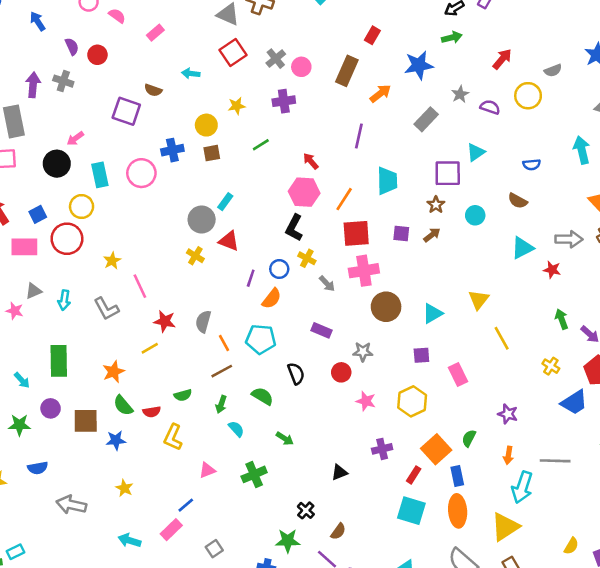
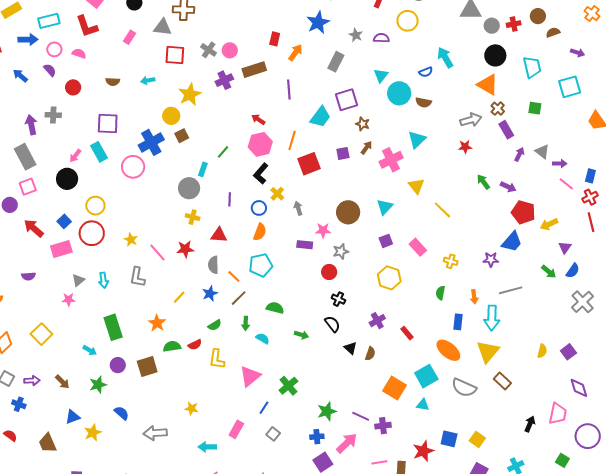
pink rectangle: (155, 33) -> (129, 37), moved
red rectangle: (372, 35) -> (275, 39), moved
purple semicircle: (72, 47) -> (50, 70), moved
red square: (233, 52) -> (175, 55), turned -35
brown rectangle: (347, 71) -> (254, 70), moved, turned 65
brown semicircle: (153, 90) -> (113, 82), moved
yellow star: (237, 106) -> (190, 94), size x1.6
green line: (261, 145) -> (223, 152), moved
blue cross: (172, 150) -> (151, 142), size x1.4
cyan arrow: (582, 150) -> (445, 58), moved
purple square: (448, 173) -> (347, 100), moved
cyan rectangle: (100, 175) -> (99, 152), moved
cyan trapezoid: (387, 181) -> (320, 117), turned 55
cyan circle: (475, 215) -> (399, 93), moved, size x1.5
black L-shape: (294, 228) -> (261, 174), turned 30
red triangle: (229, 241) -> (219, 235), moved
cyan triangle: (522, 248) -> (417, 140), moved
yellow cross: (307, 258) -> (277, 194), turned 32
pink cross: (364, 271) -> (391, 160), moved
purple line: (251, 278) -> (230, 199), moved
gray arrow: (327, 284) -> (298, 208), turned -136
gray L-shape: (106, 309) -> (137, 277), turned 55
red star: (165, 321) -> (185, 249), moved
yellow cross: (551, 366) -> (451, 261), moved
black semicircle: (296, 374) -> (332, 324), moved
pink star: (366, 401) -> (323, 230), moved
green semicircle: (123, 405) -> (172, 346), turned 138
purple star: (508, 414) -> (491, 259), moved
blue star: (116, 440) -> (210, 293), moved
orange square: (436, 449) -> (395, 388), moved
blue semicircle: (38, 468) -> (122, 413), turned -112
pink triangle: (207, 470) -> (250, 376), size x1.6
black triangle: (339, 472) -> (350, 348), turned -40
green cross: (254, 474) -> (288, 386), moved
red rectangle: (414, 475) -> (407, 333), turned -56
blue rectangle: (457, 476) -> (458, 322), moved, turned 35
blue line: (186, 505) -> (264, 408), moved
black cross: (306, 510) -> (338, 299), moved
cyan square: (411, 511) -> (426, 376), moved, turned -30
orange ellipse: (458, 511) -> (448, 350), turned -30
brown semicircle: (338, 531) -> (370, 354), moved

